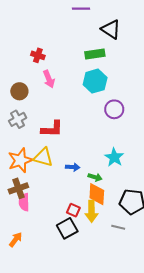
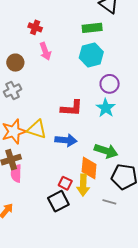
red L-shape: (52, 129) -> (72, 108), moved
cyan star: (114, 157) -> (106, 108), moved
blue arrow: (73, 167) -> (66, 140), size x1.5
green arrow: (95, 177) -> (106, 151), moved, size x1.6

